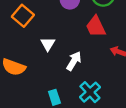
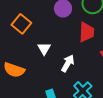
red trapezoid: (96, 26) -> (87, 32), turned -150

